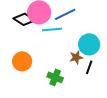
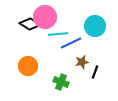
blue line: (65, 14) -> (71, 43), moved
cyan circle: (89, 44) -> (95, 26), moved

